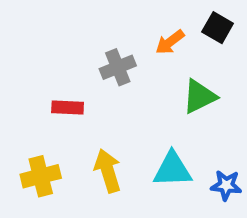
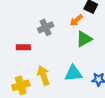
orange arrow: (170, 42) -> (76, 20), moved
yellow cross: (41, 176) -> (21, 85), moved

